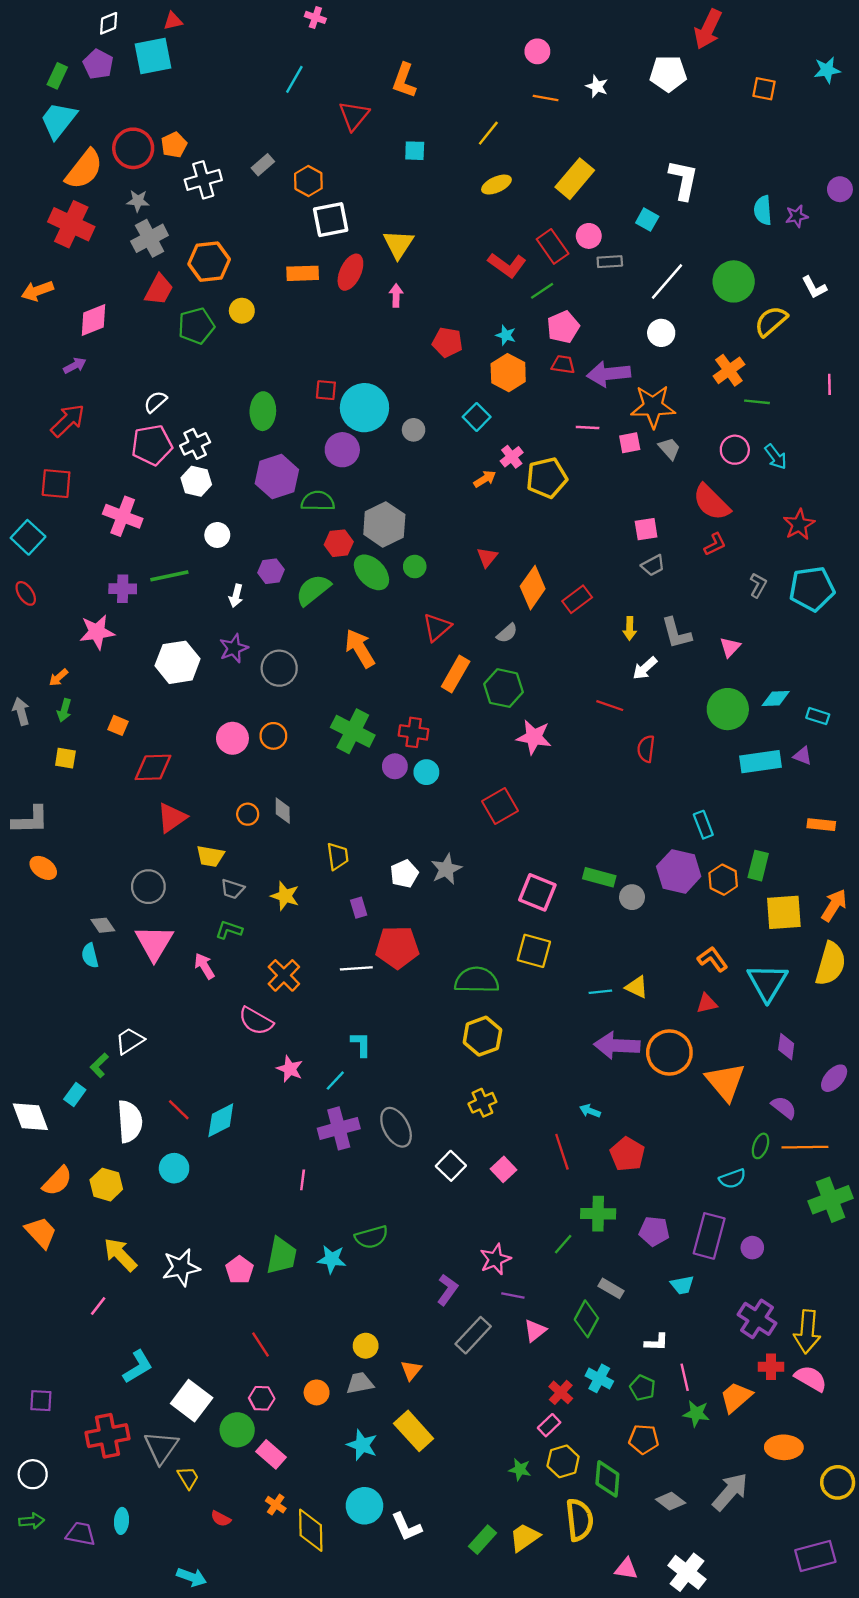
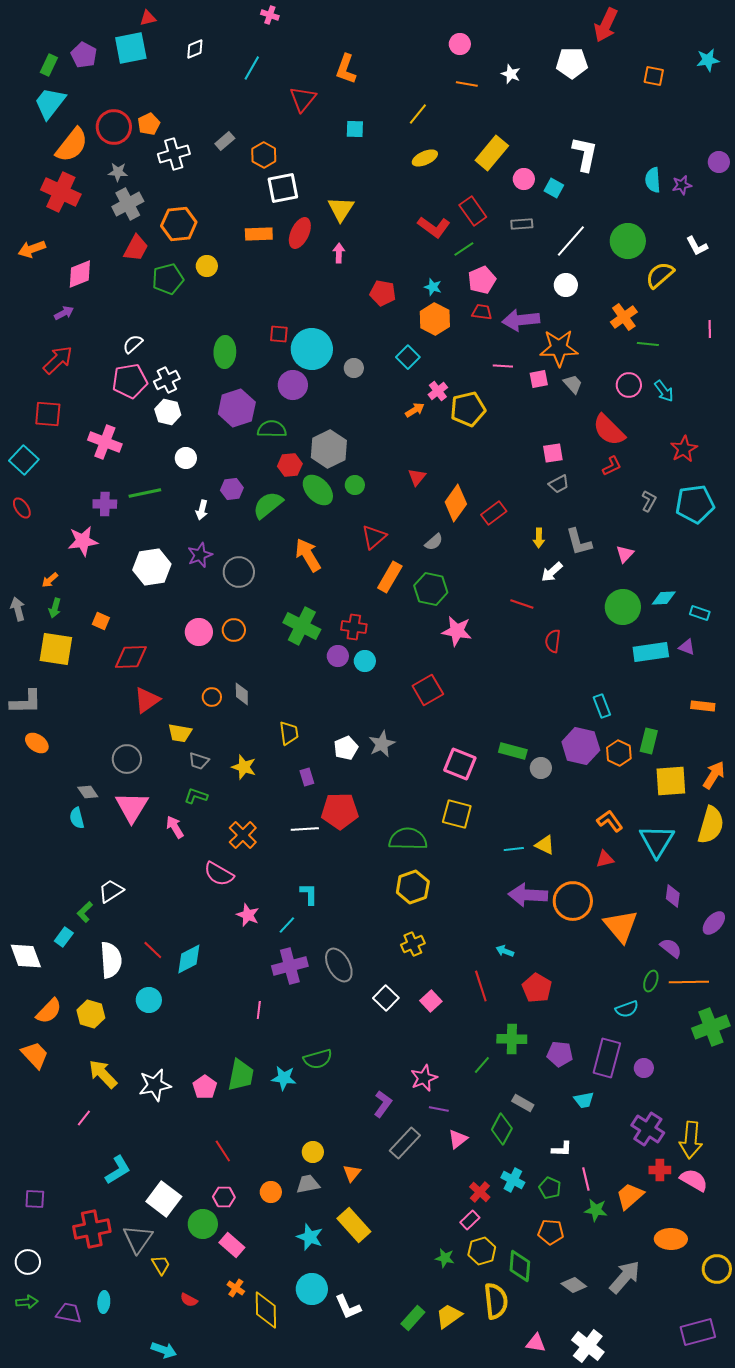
white diamond: (109, 23) -> (195, 49), moved
pink circle: (589, 236) -> (524, 179), moved
yellow square: (65, 758) -> (56, 649), size x1.8

